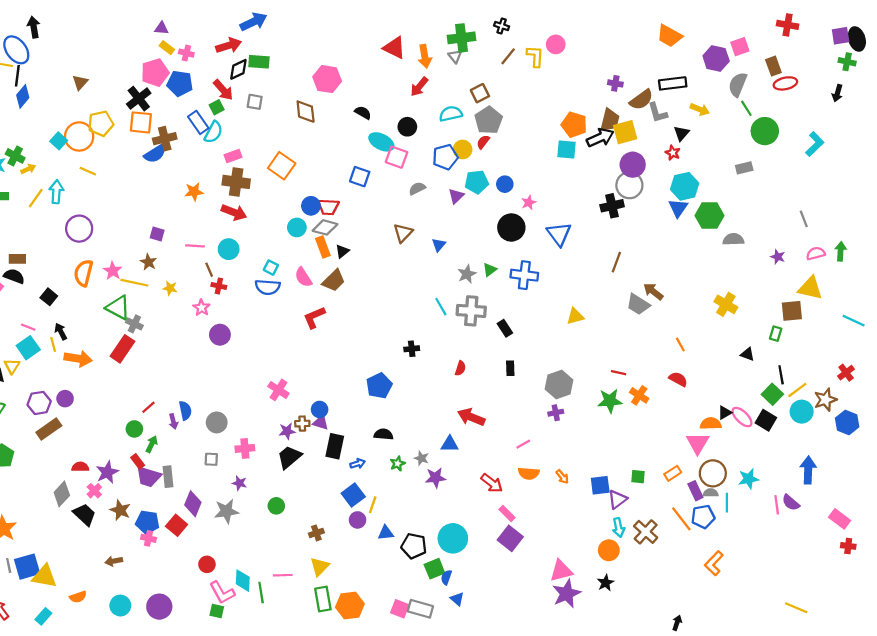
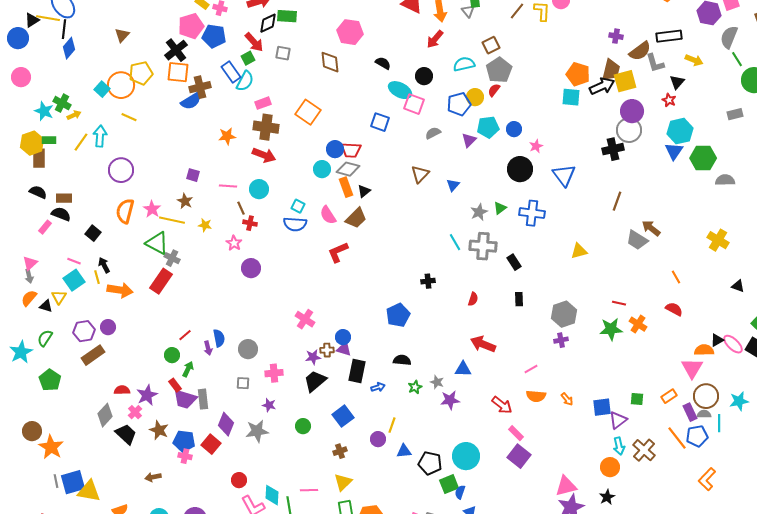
blue square: (353, 495) -> (343, 416), moved

